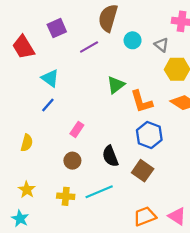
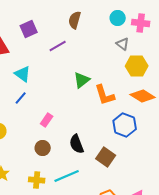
brown semicircle: (108, 18) -> (75, 20), size x0.7
cyan circle: (133, 40) -> (118, 18), moved
blue hexagon: (149, 135) -> (125, 125), moved

